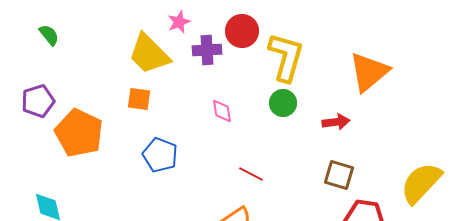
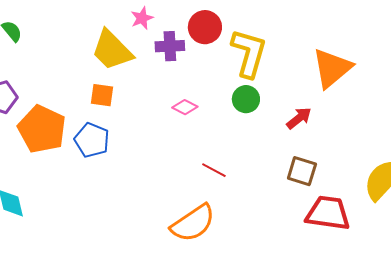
pink diamond: (222, 111) -> (185, 107), turned -55
red arrow: (336, 122) -> (299, 118), turned -32
blue pentagon: (160, 155) -> (92, 140), moved

